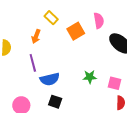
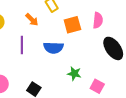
orange arrow: (36, 36) -> (32, 20), turned -80
blue semicircle: (50, 79) -> (53, 48), moved

